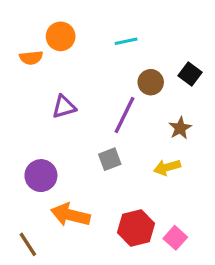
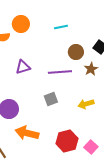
purple line: (124, 115) -> (60, 72), turned 60
brown star: (180, 128) -> (91, 69), moved

